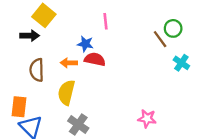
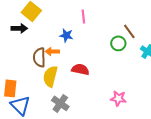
green circle: (173, 28) -> (118, 43), moved
red semicircle: (95, 59) -> (80, 69), moved
brown semicircle: (37, 70) -> (39, 57), moved

